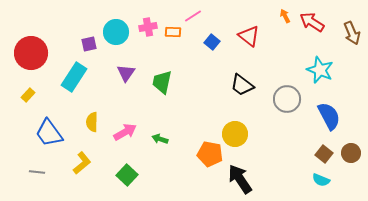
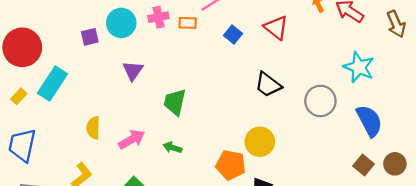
cyan rectangle: (74, 77) -> (52, 83), moved
green trapezoid: (162, 82) -> (175, 102), moved
blue trapezoid: (49, 133) -> (22, 145), moved, turned 48

